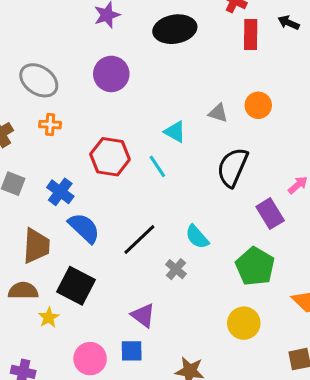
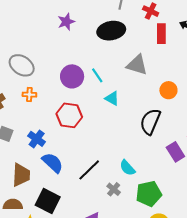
purple circle: (111, 74) -> (72, 76), moved
orange circle: (258, 105) -> (168, 90), moved
gray triangle: (218, 113) -> (137, 65), moved, size x1.6
cyan line: (157, 166) -> (97, 75), moved
green pentagon: (255, 266) -> (149, 194), moved, turned 30

